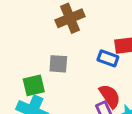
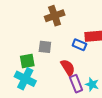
red semicircle: (110, 96) -> (68, 68), moved

